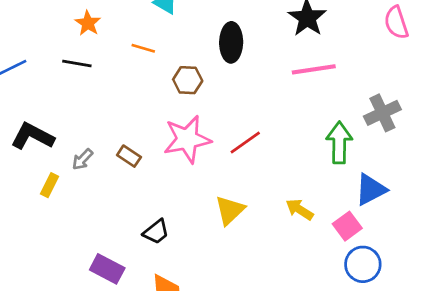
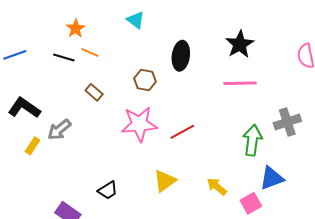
orange line: (143, 48) -> (90, 52), moved
brown rectangle: (129, 156) -> (94, 92), moved
gray arrow: (82, 159) -> (59, 130), size x1.4

